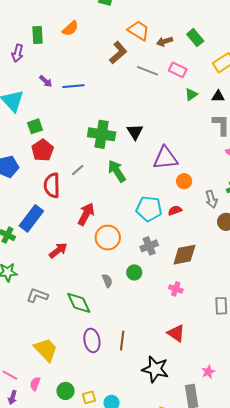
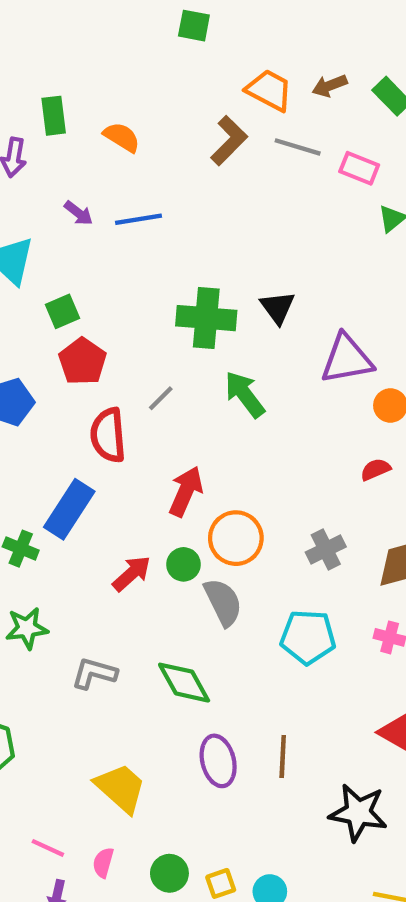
orange semicircle: (70, 28) -> (122, 137), moved, turned -102
brown arrow: (165, 41) -> (330, 86), moved
gray line: (147, 71) -> (298, 147), moved
cyan pentagon: (149, 209) -> (308, 637), moved
green circle: (134, 272) -> (183, 564), moved
gray semicircle: (107, 281) -> (223, 602), moved, size x1.6

